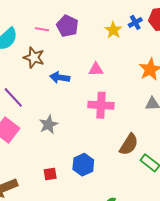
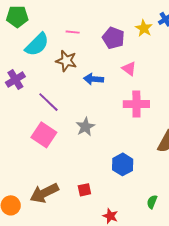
purple pentagon: (67, 26) -> (113, 38), moved
pink triangle: (96, 69) -> (129, 69), turned 42
red square: (50, 174) -> (84, 190), moved

